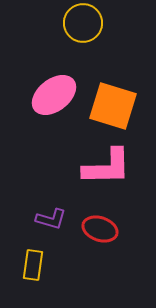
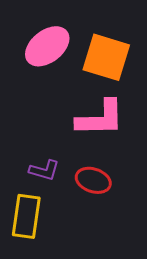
yellow rectangle: (33, 265) -> (26, 216), size x1.4

